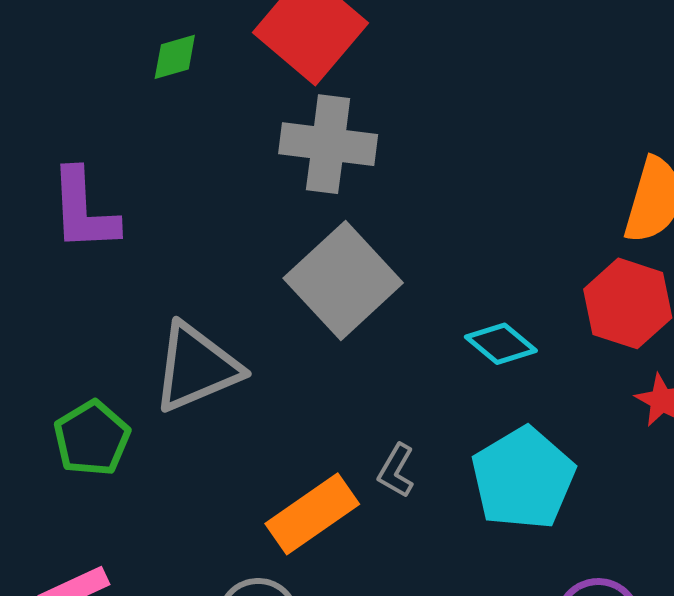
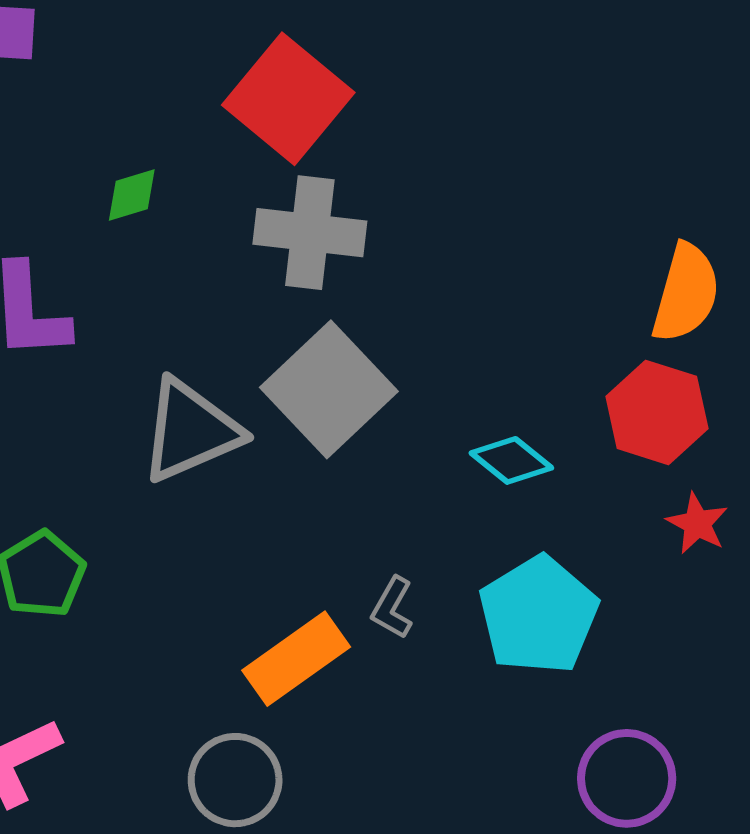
green diamond: (175, 57) -> (132, 195), moved
gray triangle: (196, 367) -> (190, 431), moved

